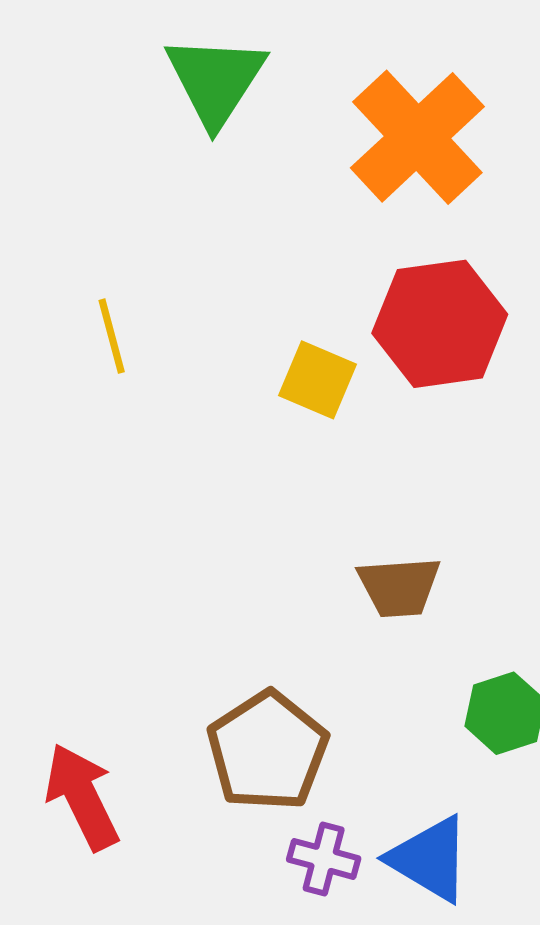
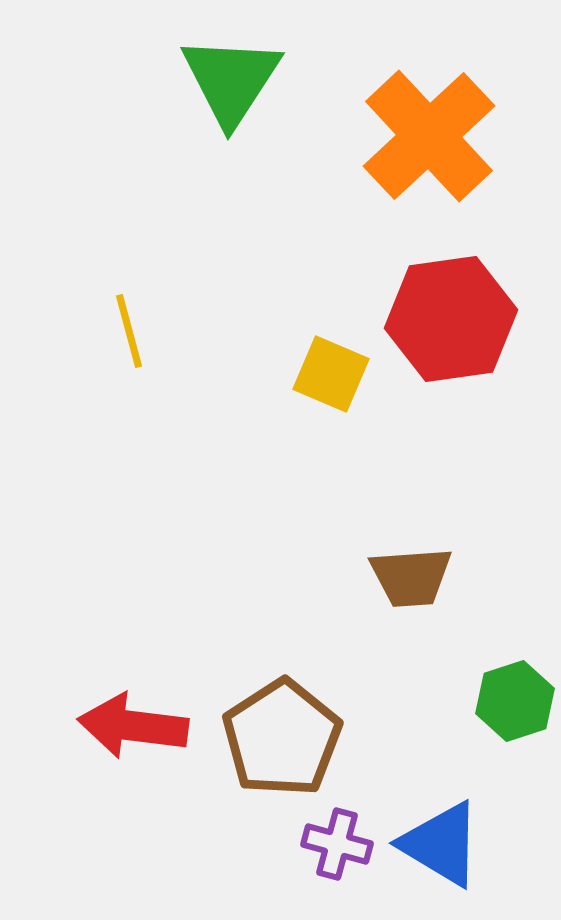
red arrow: (82, 797) -> (133, 726), moved, turned -57

